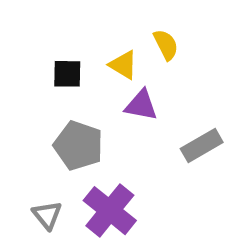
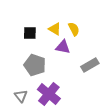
yellow semicircle: (166, 45) -> (74, 29), moved

